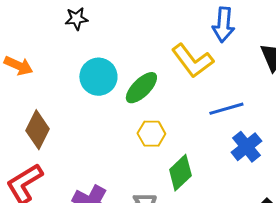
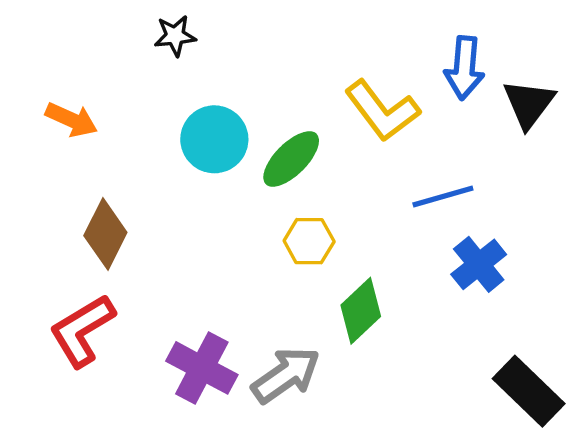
blue arrow: (223, 25) -> (464, 68), moved

